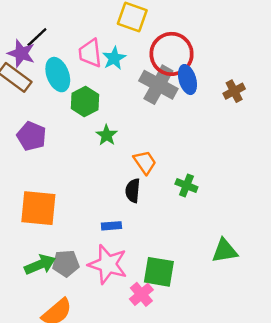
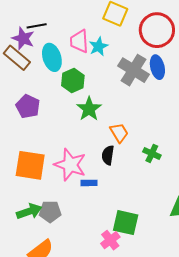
black line: (37, 37) -> (37, 26), turned 30
red circle: (172, 54) -> (157, 30), moved
green star: (107, 135) -> (89, 109), size x1.4
pink star: (108, 264) -> (70, 165), moved

